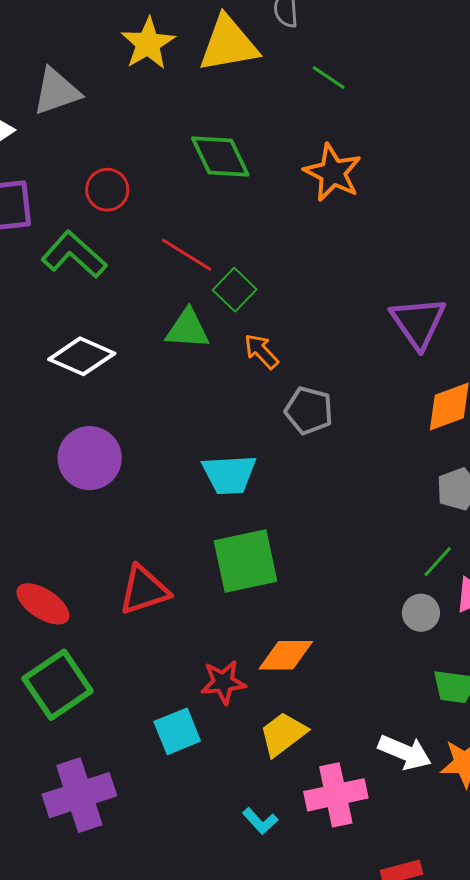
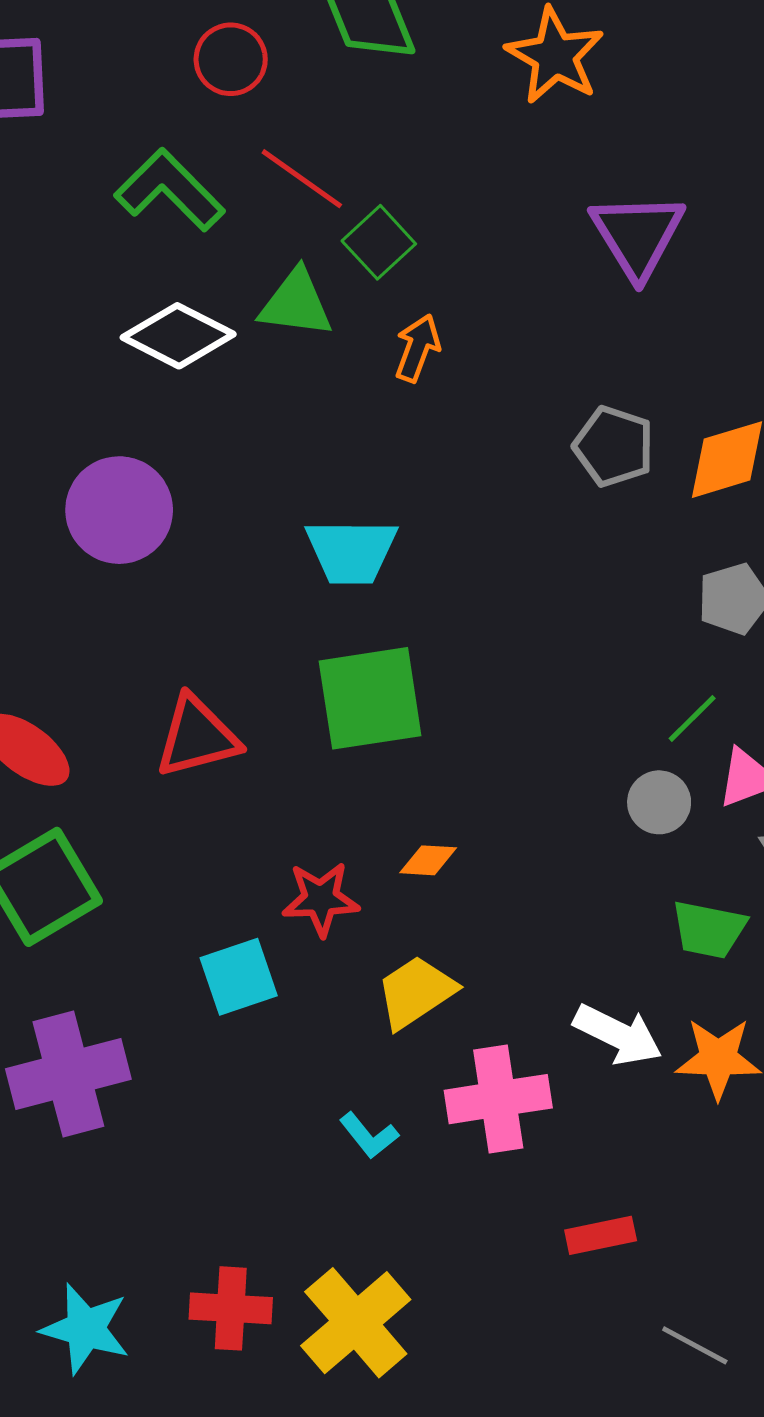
red circle: (107, 190) -> (231, 59), moved
green L-shape: (74, 255) -> (170, 190), moved
purple triangle: (418, 322) -> (637, 235), moved
orange arrow: (261, 351) -> (417, 348), turned 60
white diamond: (82, 356) -> (178, 336), moved
gray pentagon: (309, 411) -> (614, 446), moved
orange diamond: (286, 655) -> (428, 860), size x0.6

